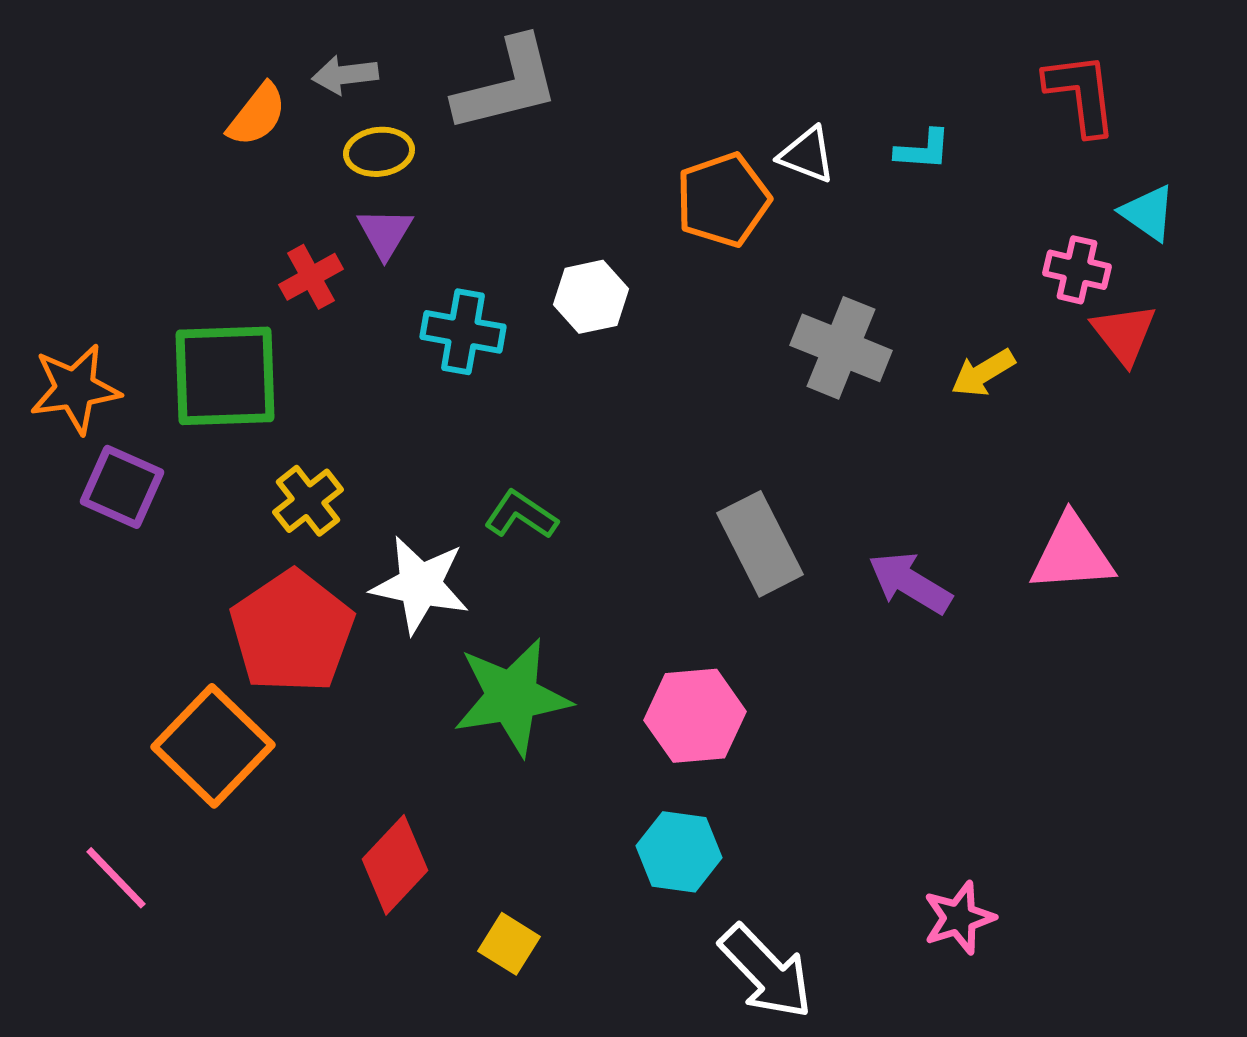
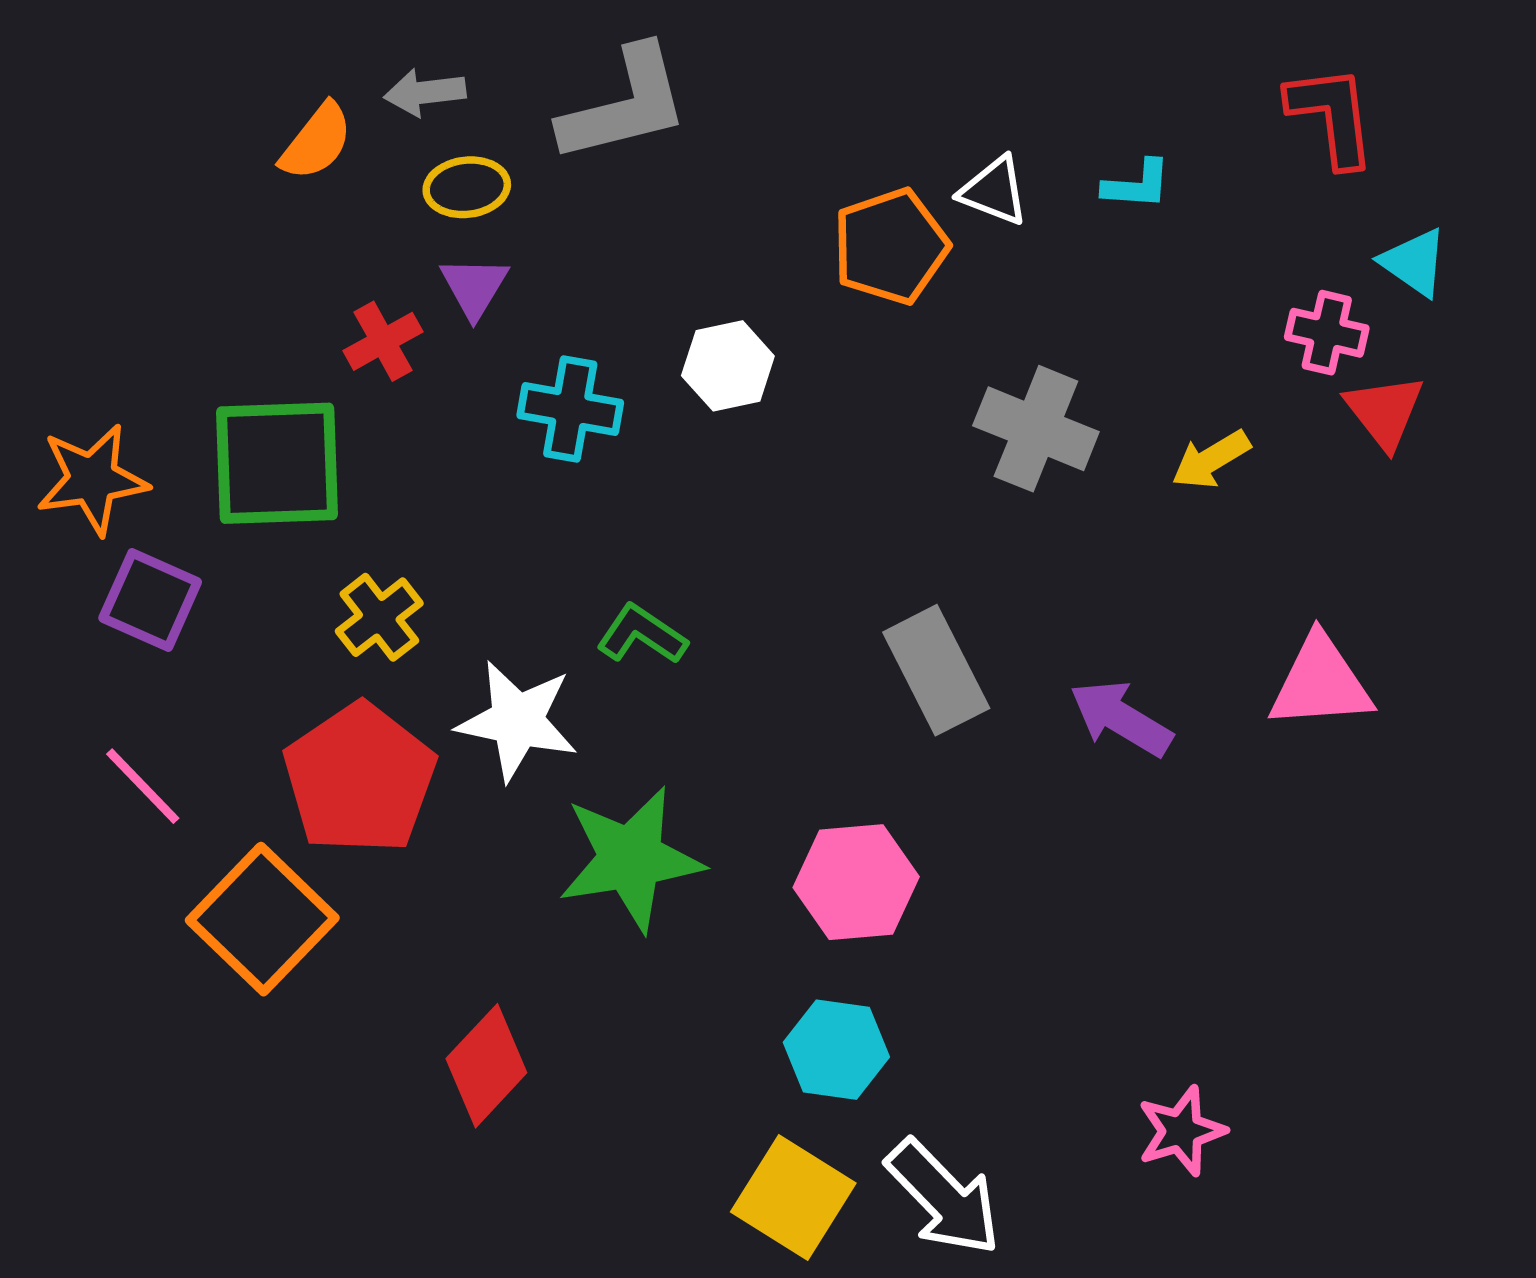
pink line: (116, 878) -> (143, 786), moved
yellow square: (509, 944) -> (793, 1198), moved, size x1.6

